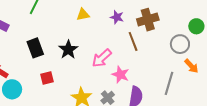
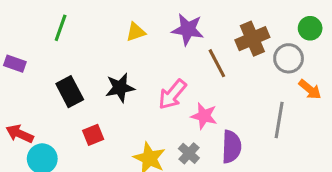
purple star: (117, 17) -> (188, 29), size x1.5
brown cross: (148, 20) -> (252, 39), moved
black star: (68, 50) -> (120, 88), turned 30

